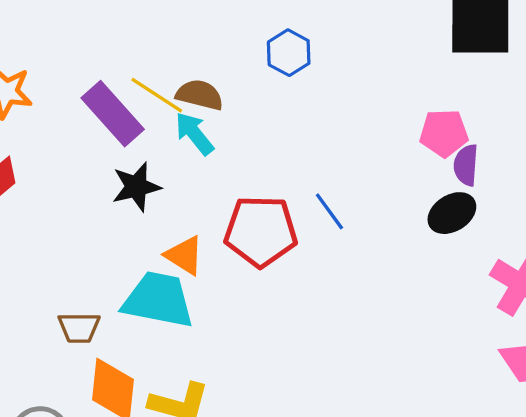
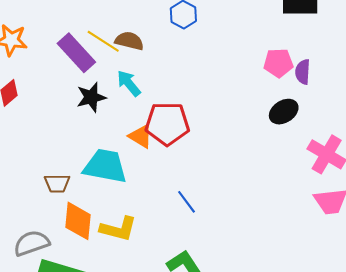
cyan arrow: (194, 133) -> (129, 83), moved
purple semicircle: (466, 165) -> (303, 72), moved
blue line: (329, 211) -> (187, 202), moved
orange triangle: (184, 255) -> (141, 136), moved

